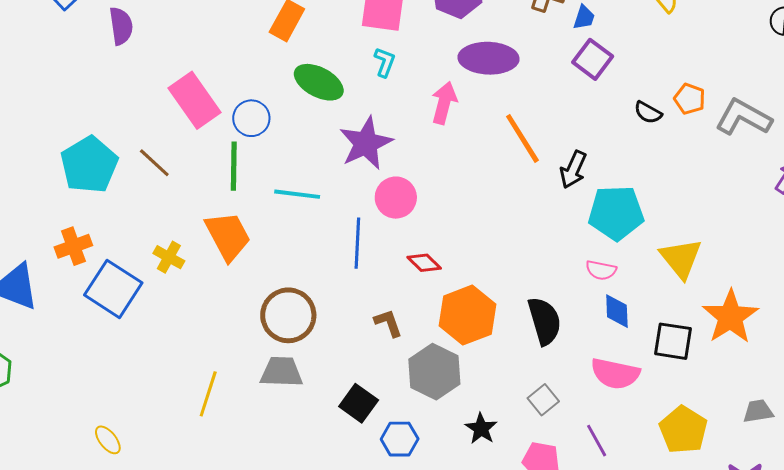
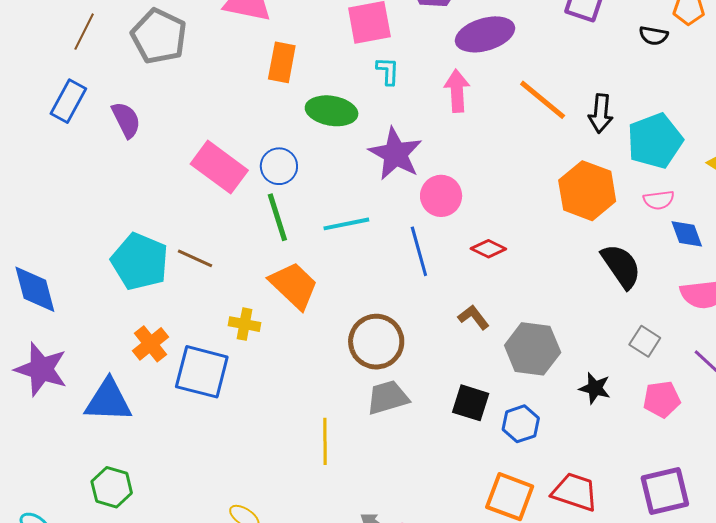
brown line: (154, 163) -> (195, 258), moved
orange hexagon: (468, 315) -> (587, 191), moved

